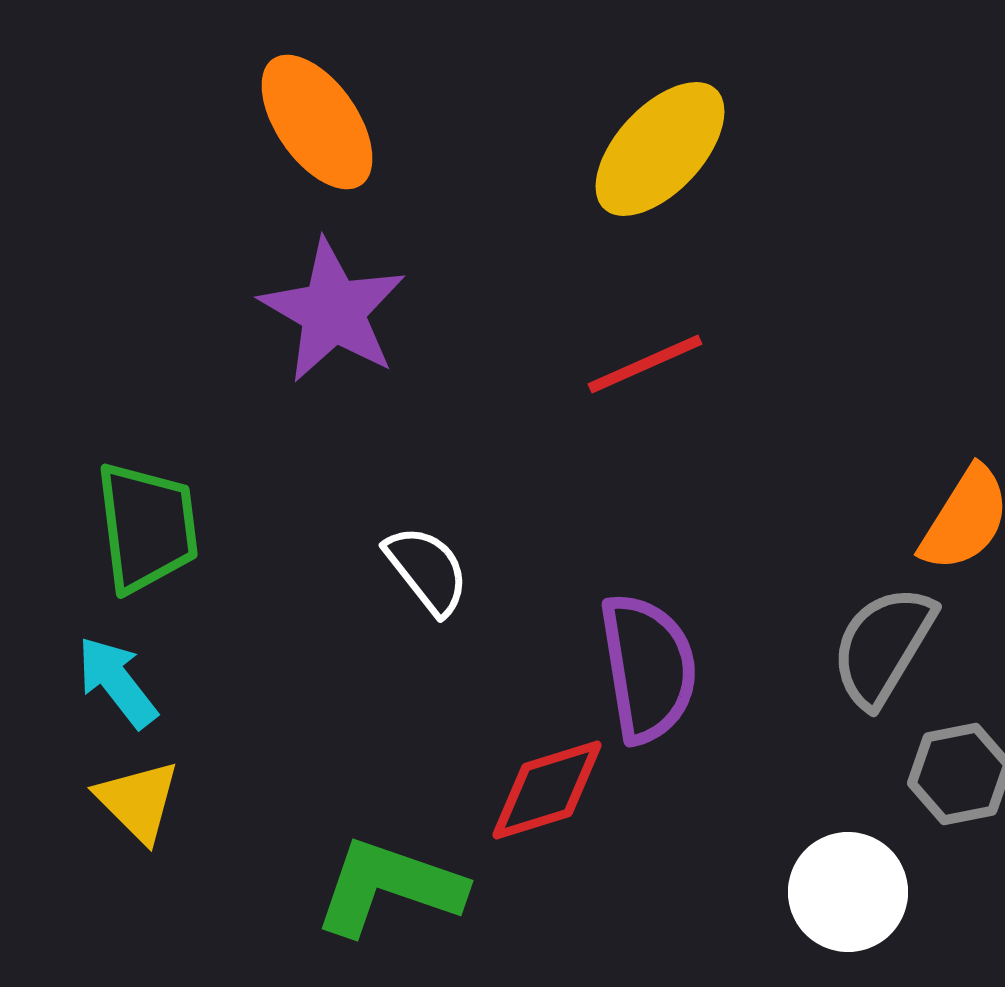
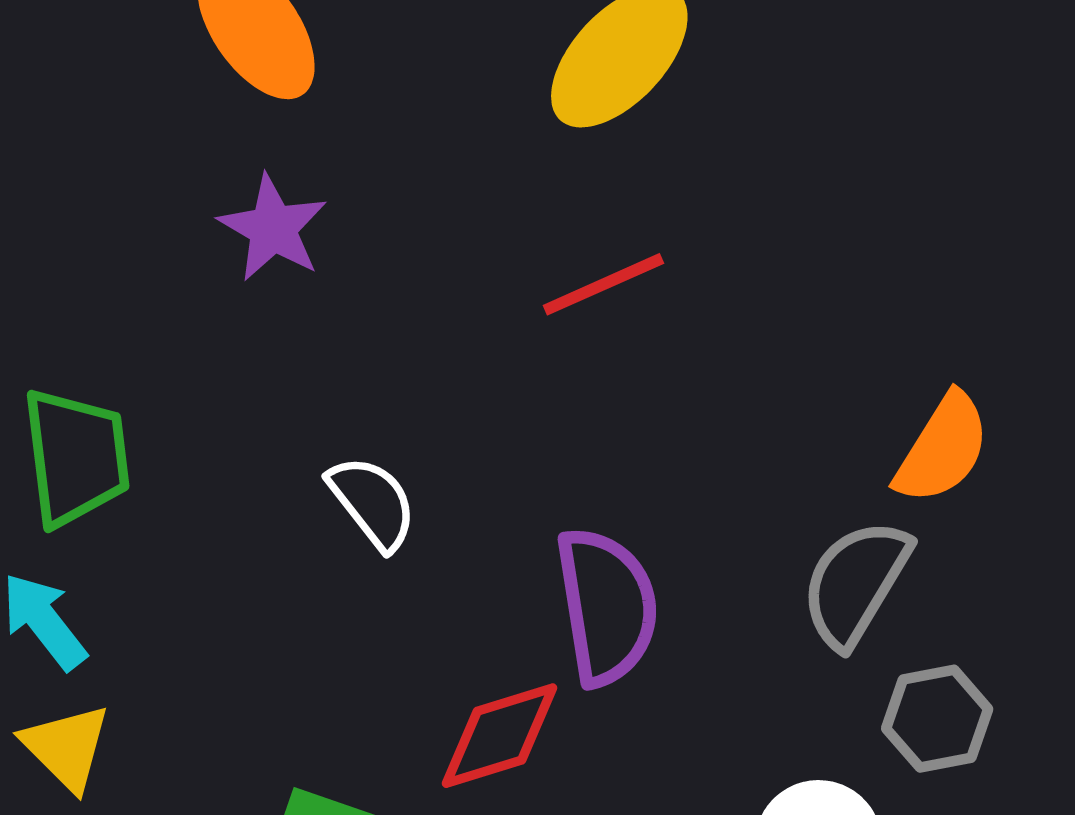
purple star: (333, 311) -> (273, 228), size x0.7

